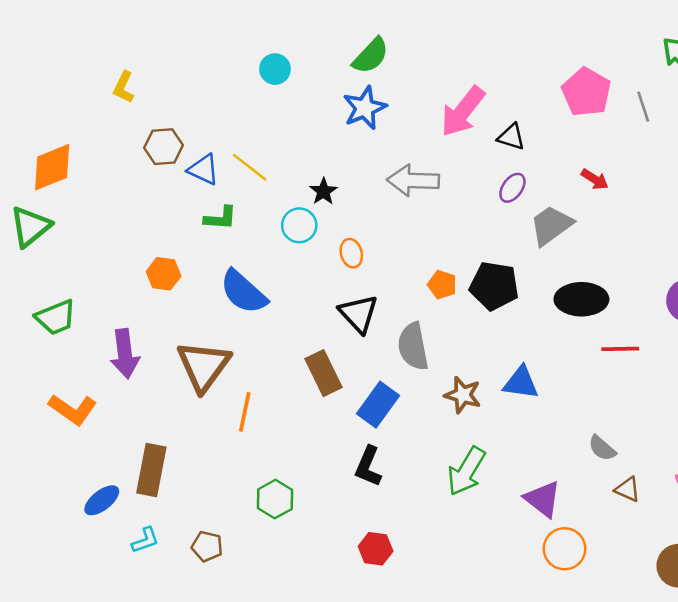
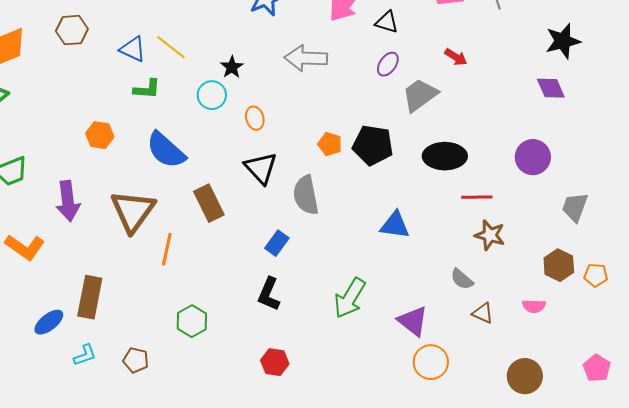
brown hexagon: (164, 147) -> (72, 30), moved
brown rectangle: (323, 373) -> (209, 203), moved
brown star: (463, 395) -> (490, 235), moved
blue rectangle: (378, 405) -> (277, 243), size x0.7

